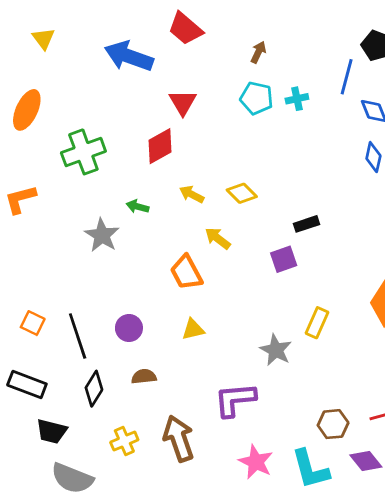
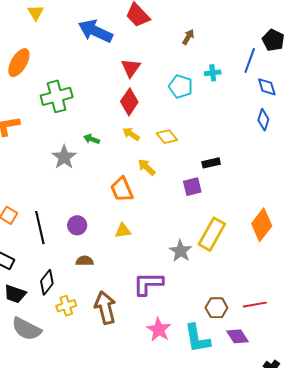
cyan pentagon: (257, 98) -> (181, 87), moved
red diamond: (160, 146) -> (129, 102), moved, turned -32
yellow rectangle: (317, 323) -> (212, 234), size x1.5
black diamond: (94, 389) -> (47, 282), moved

